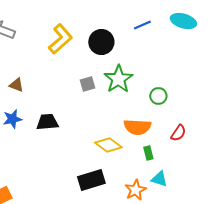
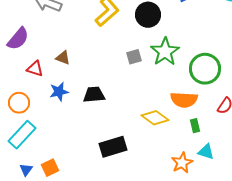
green circle: (158, 96) -> (205, 69), size x1.8
black rectangle: (91, 180) -> (113, 147), moved

